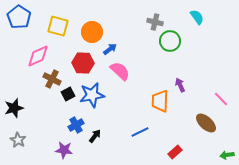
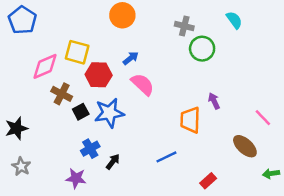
yellow square: (58, 26) -> (77, 52), moved
orange circle: (92, 32) -> (122, 15), moved
green arrow: (227, 155) -> (271, 174), moved

